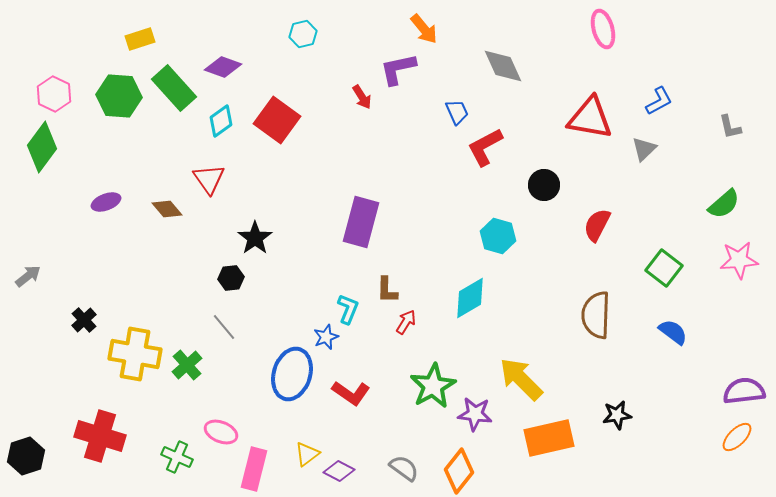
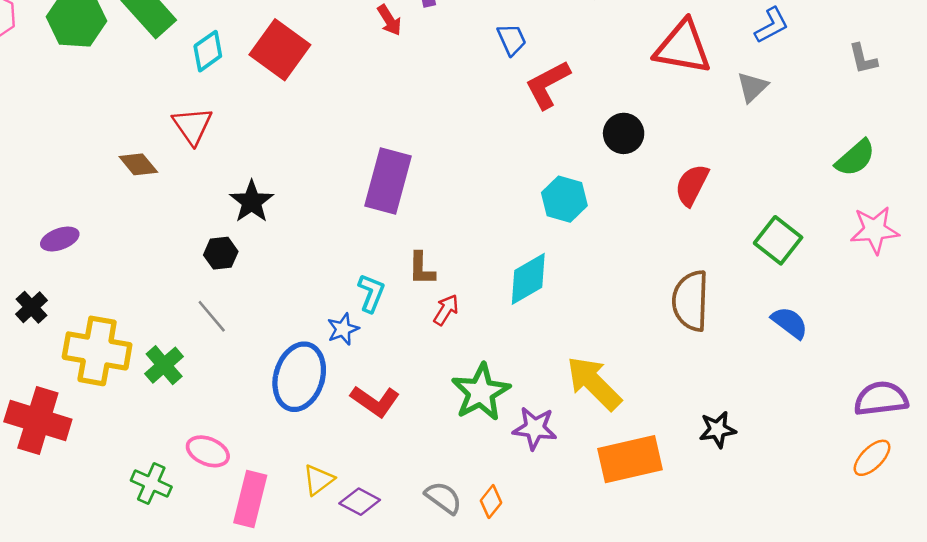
purple ellipse: (106, 202) -> (60, 239), moved
red cross: (100, 436) -> (38, 420), moved
orange diamond: (459, 471) -> (491, 502), moved, size x0.6

